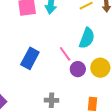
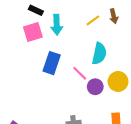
blue rectangle: (30, 58) -> (52, 63), moved

